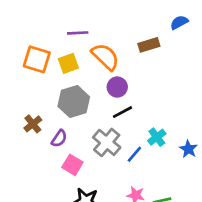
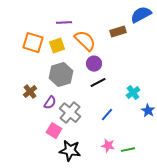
blue semicircle: (179, 22) -> (141, 15), size x1.5
cyan cross: (157, 137) -> (133, 93), moved
gray cross: (107, 142) -> (70, 113), moved
pink square: (72, 165) -> (54, 131), moved

